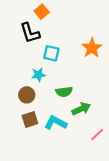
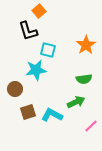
cyan star: (38, 75) -> (36, 70), size x1.5
green semicircle: (64, 92) -> (84, 79), moved
brown circle: (27, 95) -> (15, 89), moved

